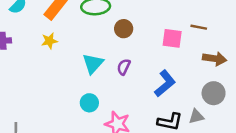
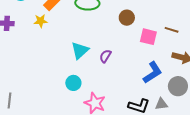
brown circle: (124, 29) -> (127, 18), moved
yellow star: (49, 41) -> (41, 21), moved
blue L-shape: (165, 83) -> (153, 73), moved

